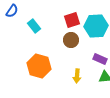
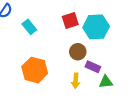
brown circle: (71, 40) -> (78, 52), moved
purple rectangle: (100, 59) -> (93, 67), moved

